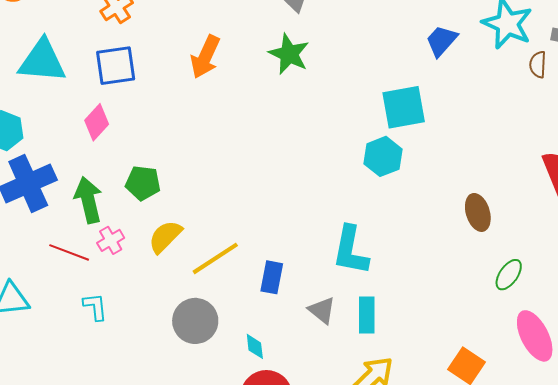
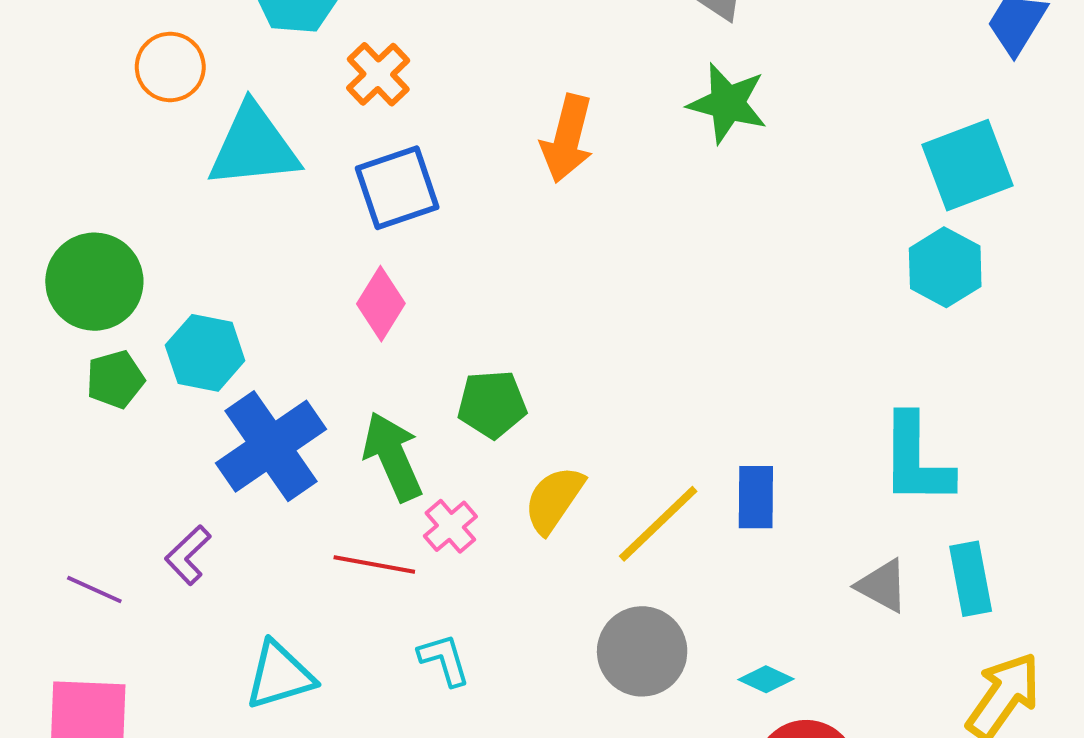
cyan triangle: (42, 61) -> (254, 146), moved
blue rectangle: (272, 277) -> (756, 497), moved
cyan diamond: (255, 346) -> (766, 679), turned -48

